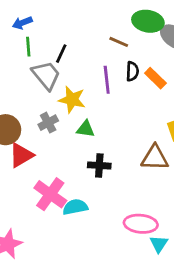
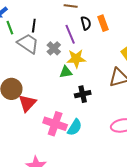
orange rectangle: (155, 78) -> (103, 23), turned 42
yellow star: (72, 100) -> (76, 59), moved
gray cross: (48, 123) -> (54, 48), moved
cyan semicircle: (75, 207) -> (75, 127), turned 150

